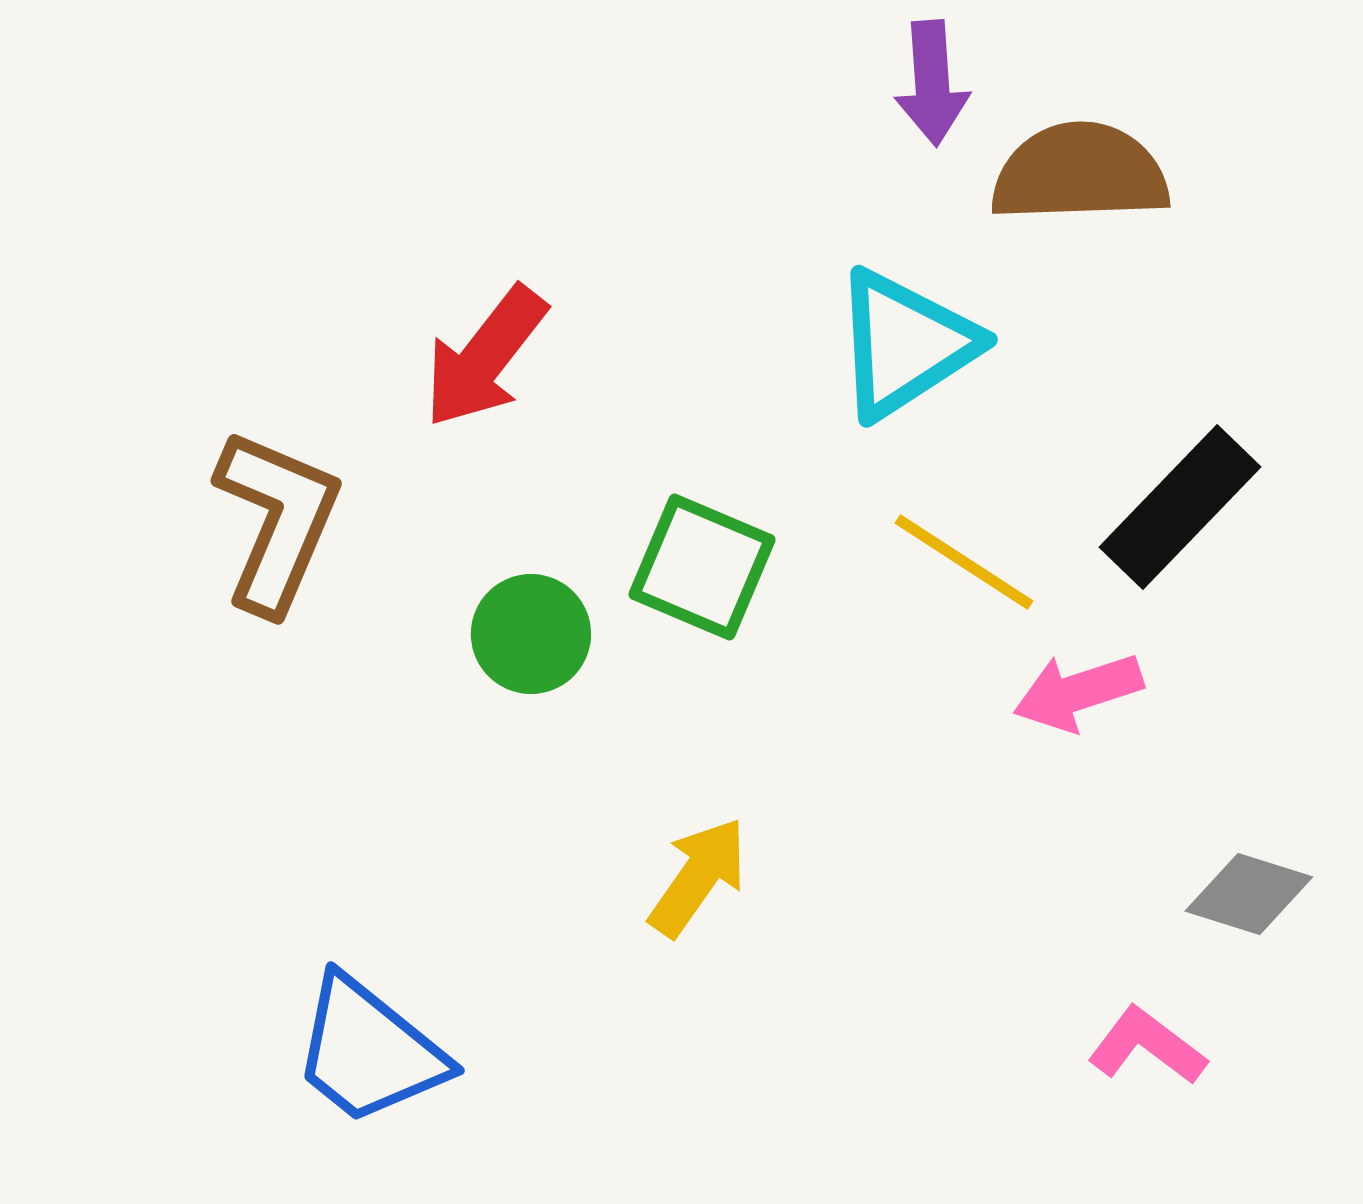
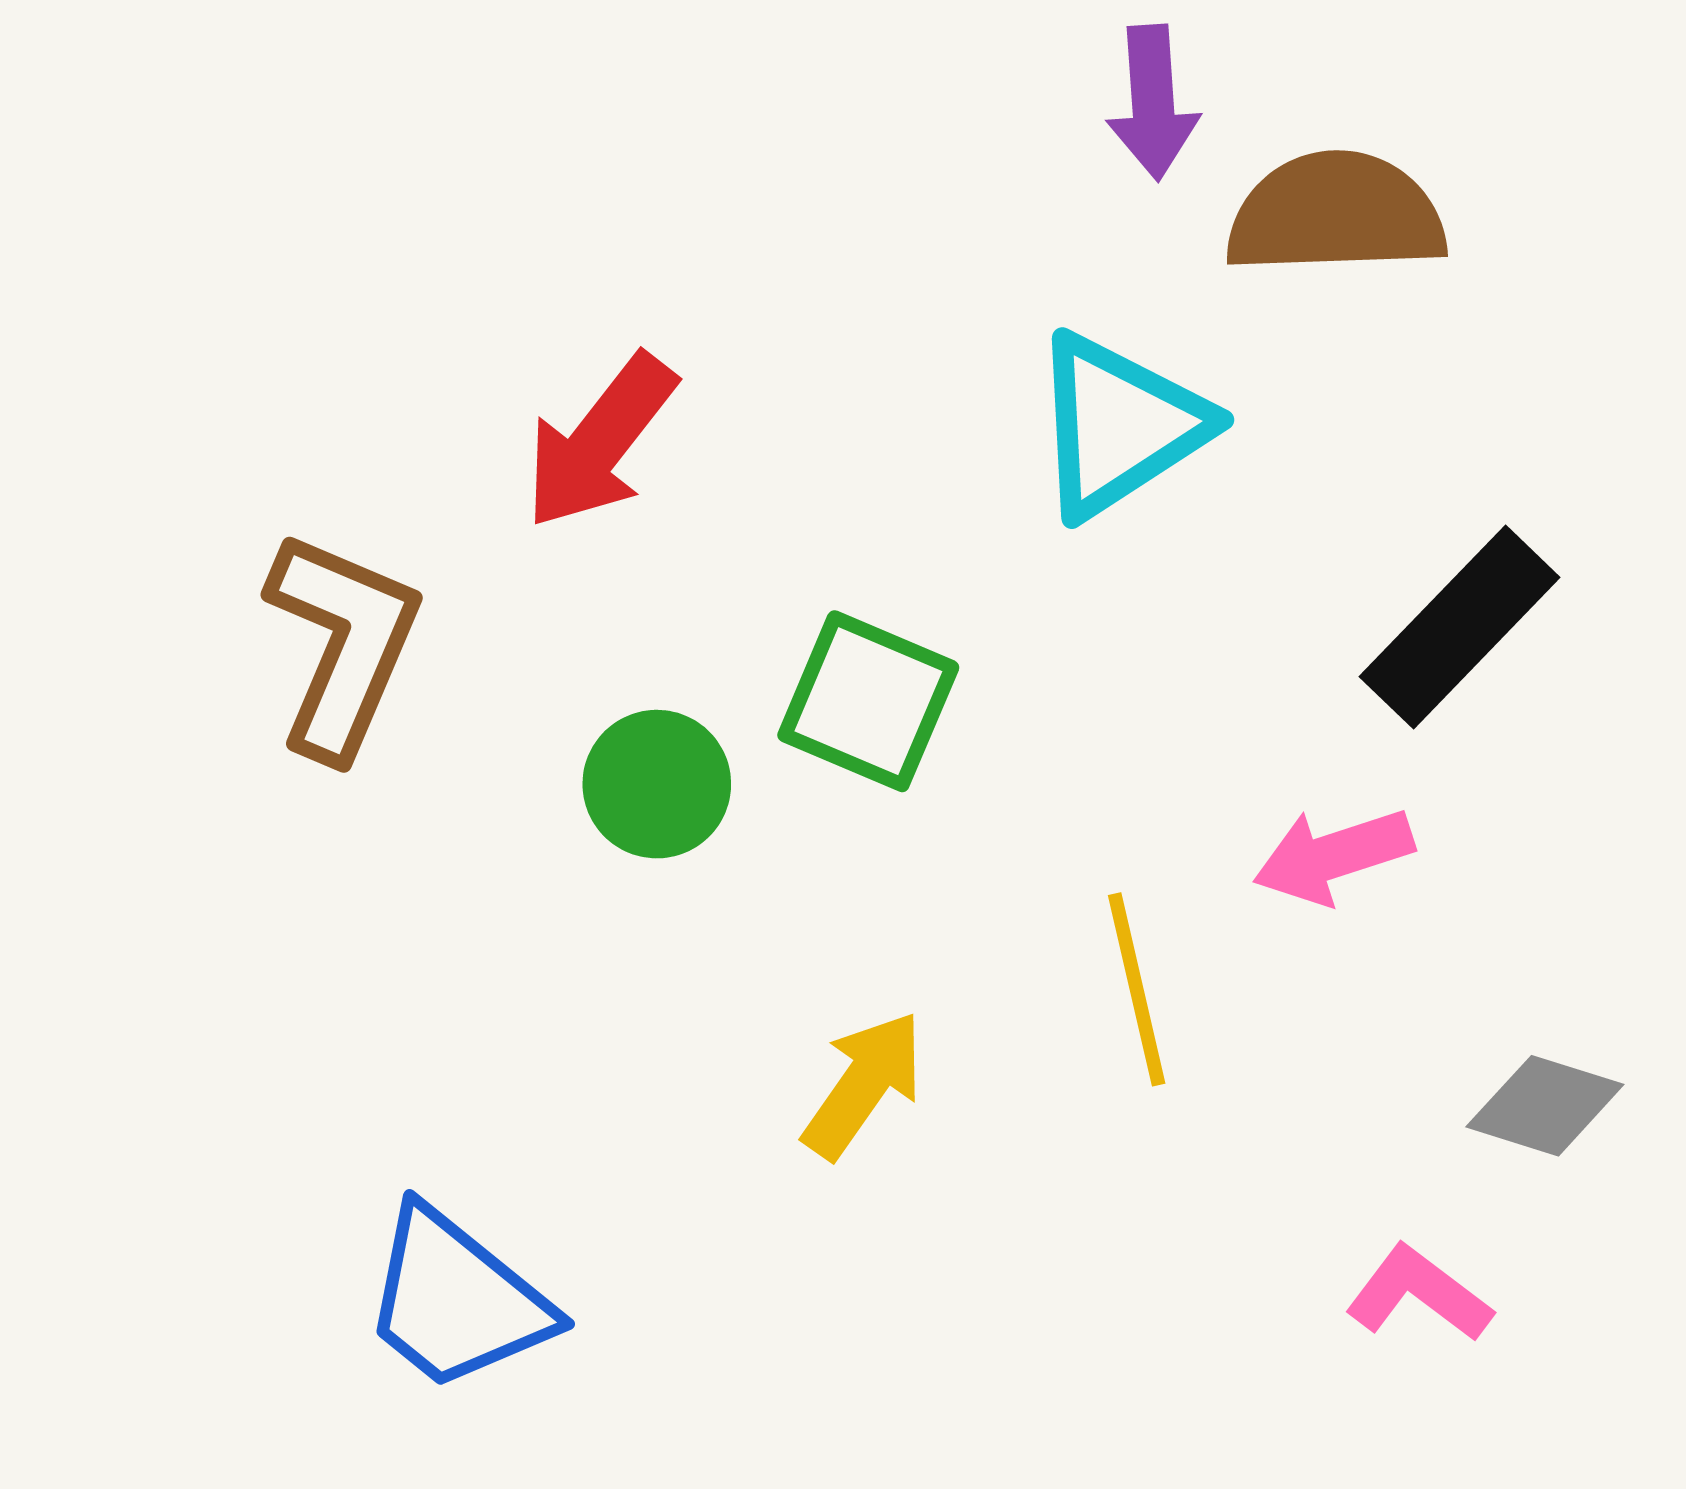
yellow line: (964, 562) -> (1137, 989), moved, turned 44

